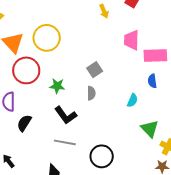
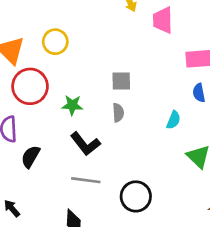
yellow circle: (47, 38) -> (55, 42), size x0.7
pink trapezoid: (131, 40) -> (163, 20), moved
gray square: (95, 70) -> (121, 81), turned 35

